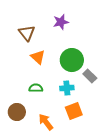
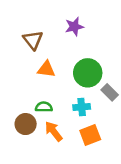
orange triangle: (38, 57) -> (46, 69), turned -35
brown circle: (17, 112) -> (26, 124), moved
orange arrow: (46, 122) -> (54, 131), moved

